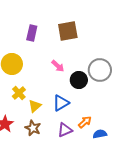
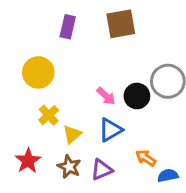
pink arrow: (58, 66) -> (106, 96), moved
orange arrow: (85, 122) -> (146, 158), turned -104
purple triangle: (65, 130) -> (102, 170), moved

